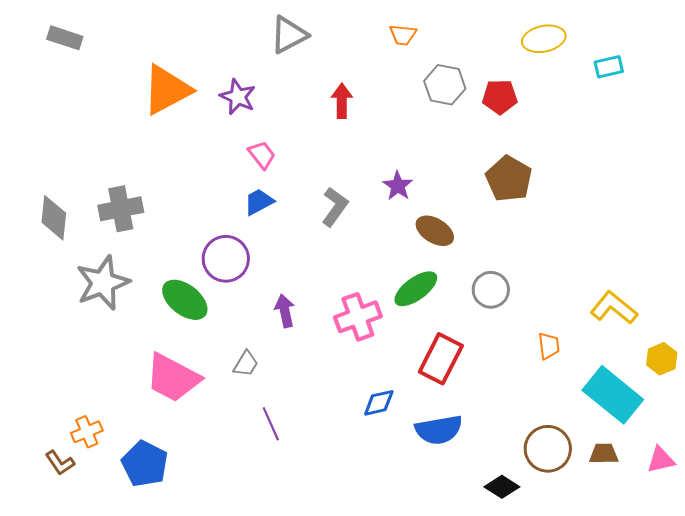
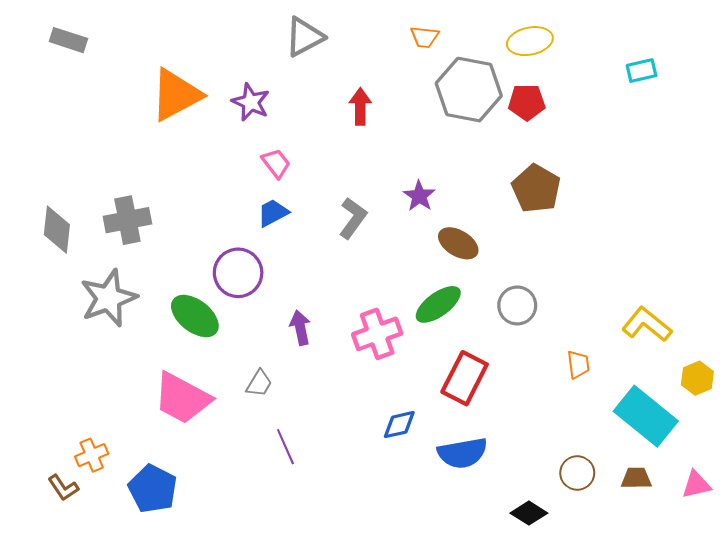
yellow ellipse: (544, 39) -> (530, 41), moved
gray hexagon: (445, 85) -> (469, 90), size x1.5
brown circle: (548, 449) -> (577, 473), size x0.7

